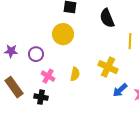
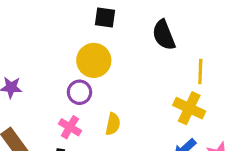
purple circle: (36, 54) -> (79, 92), moved
yellow cross: (108, 67) -> (189, 108), moved

